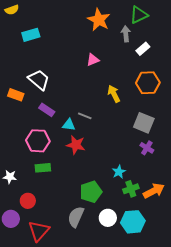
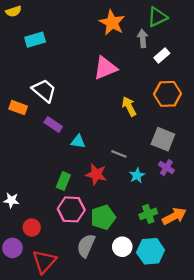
pink triangle: (93, 60) -> (105, 68), size x1.6
gray line: (85, 116) -> (119, 154), moved
pink hexagon: (38, 141) -> (71, 209), moved
red star: (76, 145) -> (96, 174), moved
green rectangle: (43, 168) -> (63, 181), moved, turned -63
cyan star: (119, 172) -> (137, 175), moved

